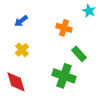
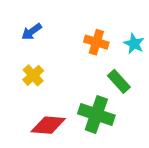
cyan star: (89, 11) -> (134, 44), moved
red diamond: (16, 82) -> (48, 125), moved, turned -70

